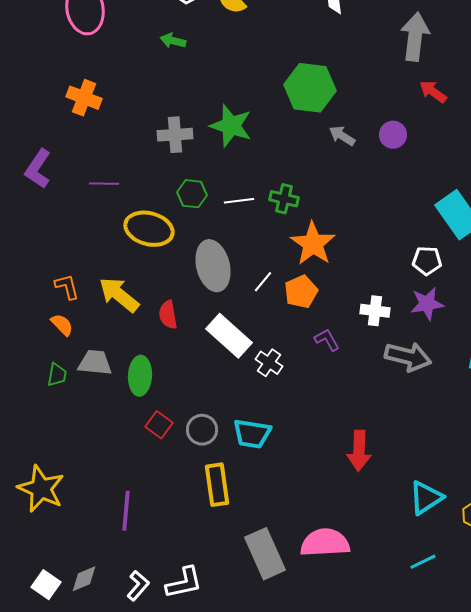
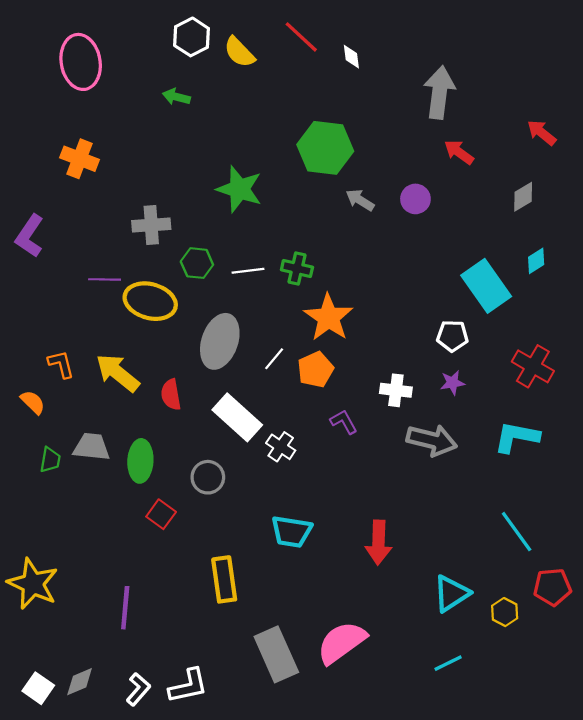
gray cross: (175, 135) -> (151, 225), moved
purple line: (104, 184) -> (105, 279), moved
gray ellipse: (213, 266) -> (220, 341), turned 33
purple star: (427, 304) -> (452, 383), size x0.7
orange semicircle: (62, 325) -> (33, 402), moved
gray circle: (202, 430) -> (208, 477), moved
cyan trapezoid: (252, 434) -> (292, 532), moved
pink semicircle: (325, 543) -> (342, 642), turned -33

